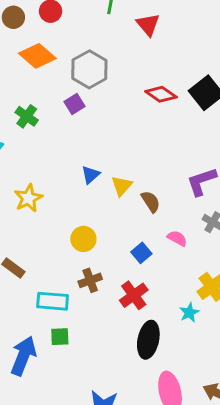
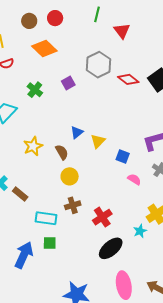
gray hexagon: (89, 69) -> (98, 65), moved
brown semicircle: (151, 202) -> (62, 152), moved
blue square: (141, 253) -> (123, 156), moved, turned -32
black ellipse: (148, 340) -> (111, 248), turned 35

